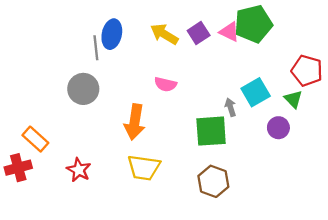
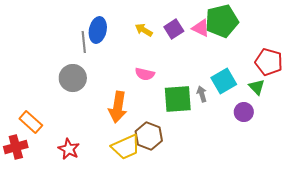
yellow arrow: (164, 34) -> (144, 30), size x0.7
green square: (211, 131) -> (178, 99), moved
yellow trapezoid: (144, 168) -> (126, 147), turned -32
brown hexagon: (213, 181) -> (149, 136), moved

